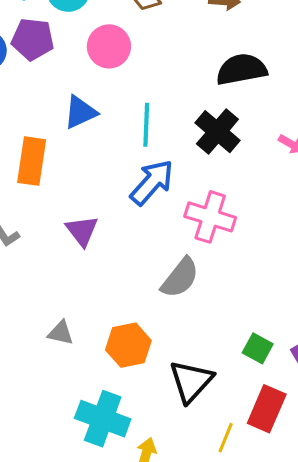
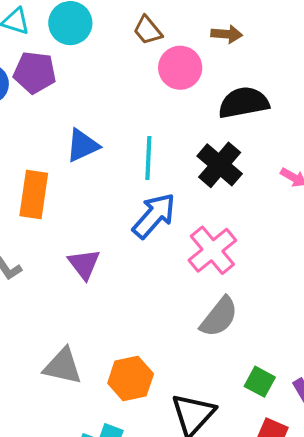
pink circle: (109, 46) -> (180, 68), moved
pink cross: (210, 217) -> (212, 250), turned 33
gray semicircle: (180, 278) -> (219, 317), moved
gray triangle: (61, 333) -> (63, 366), size x1.5

